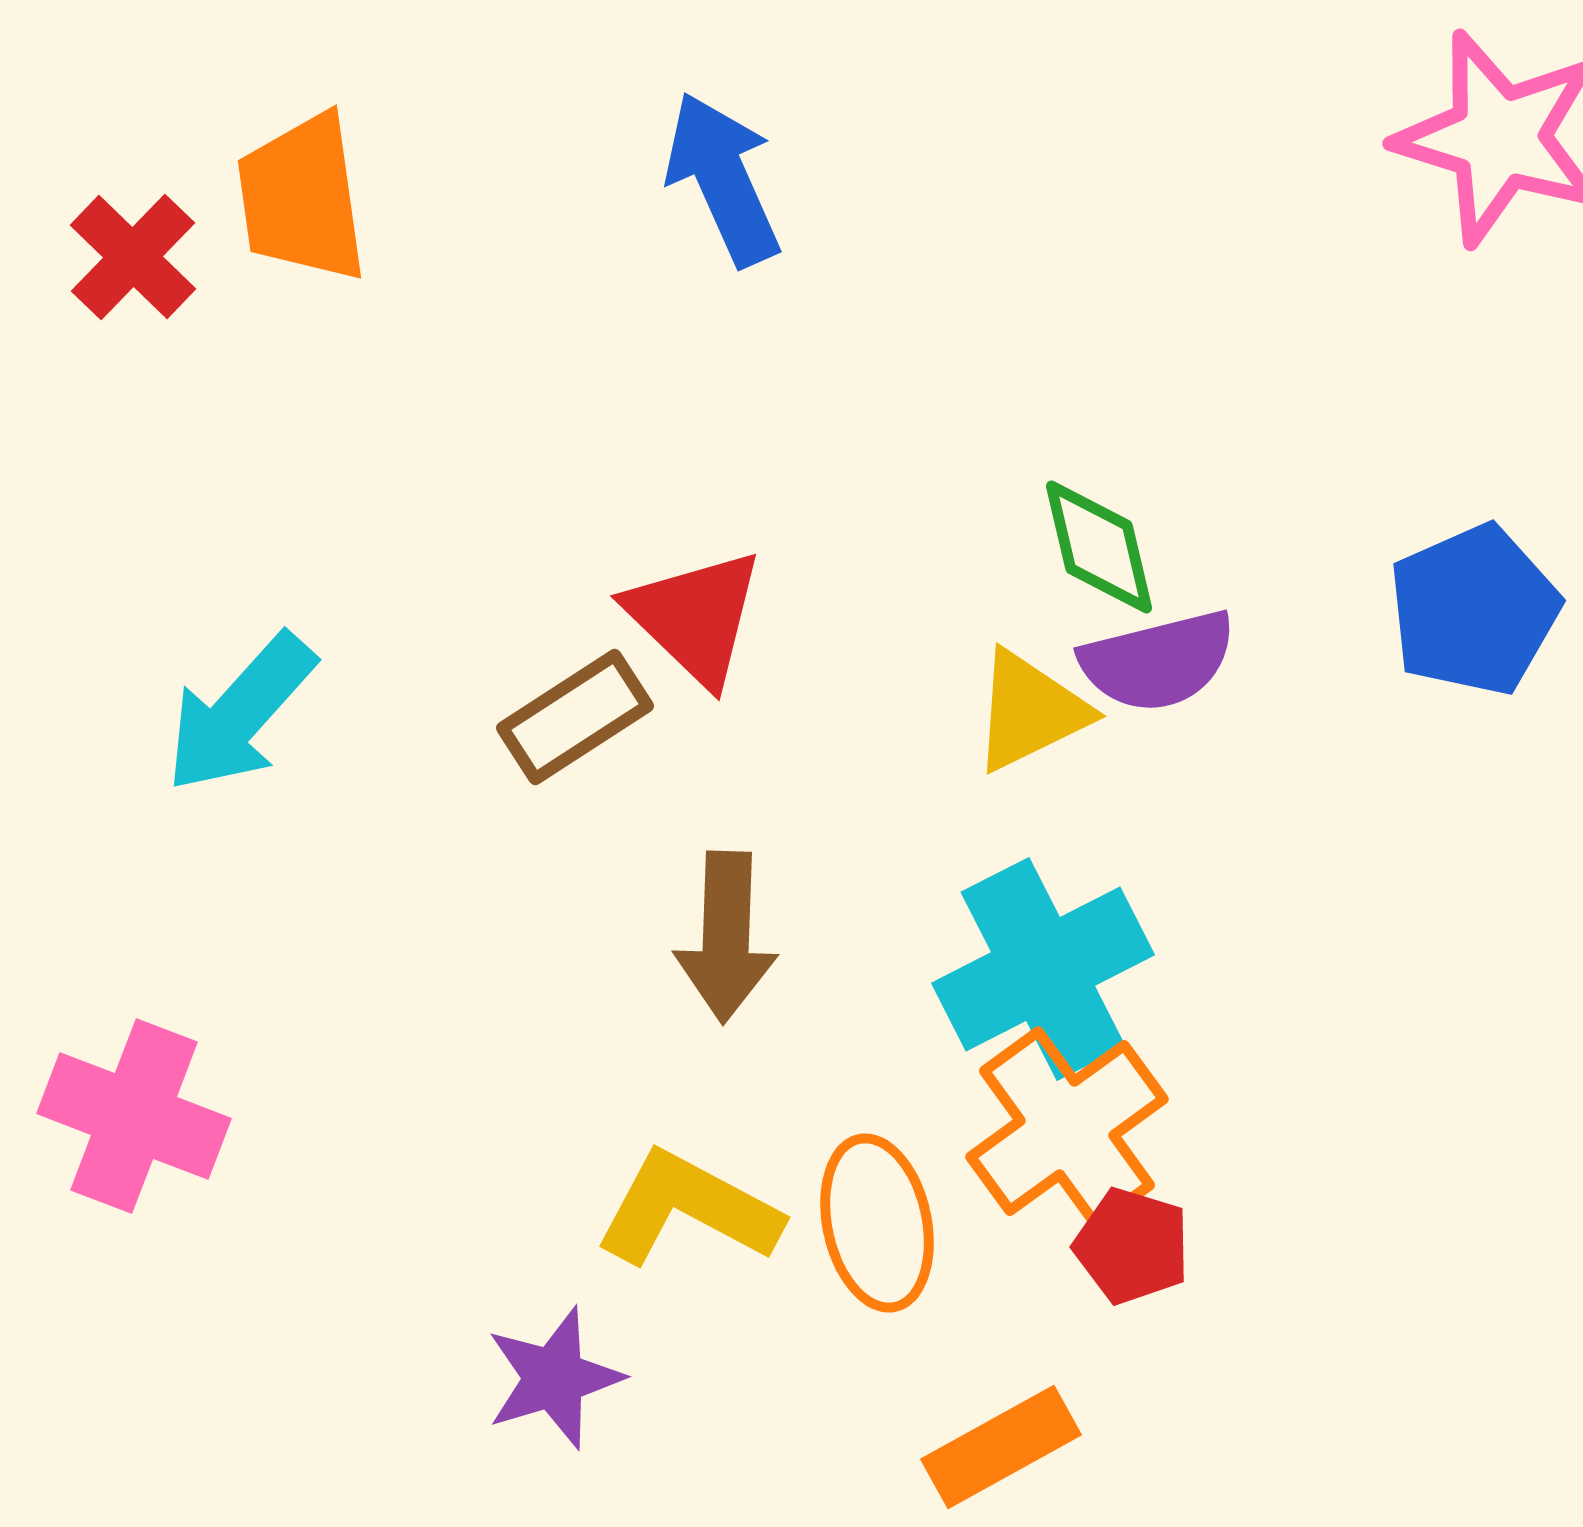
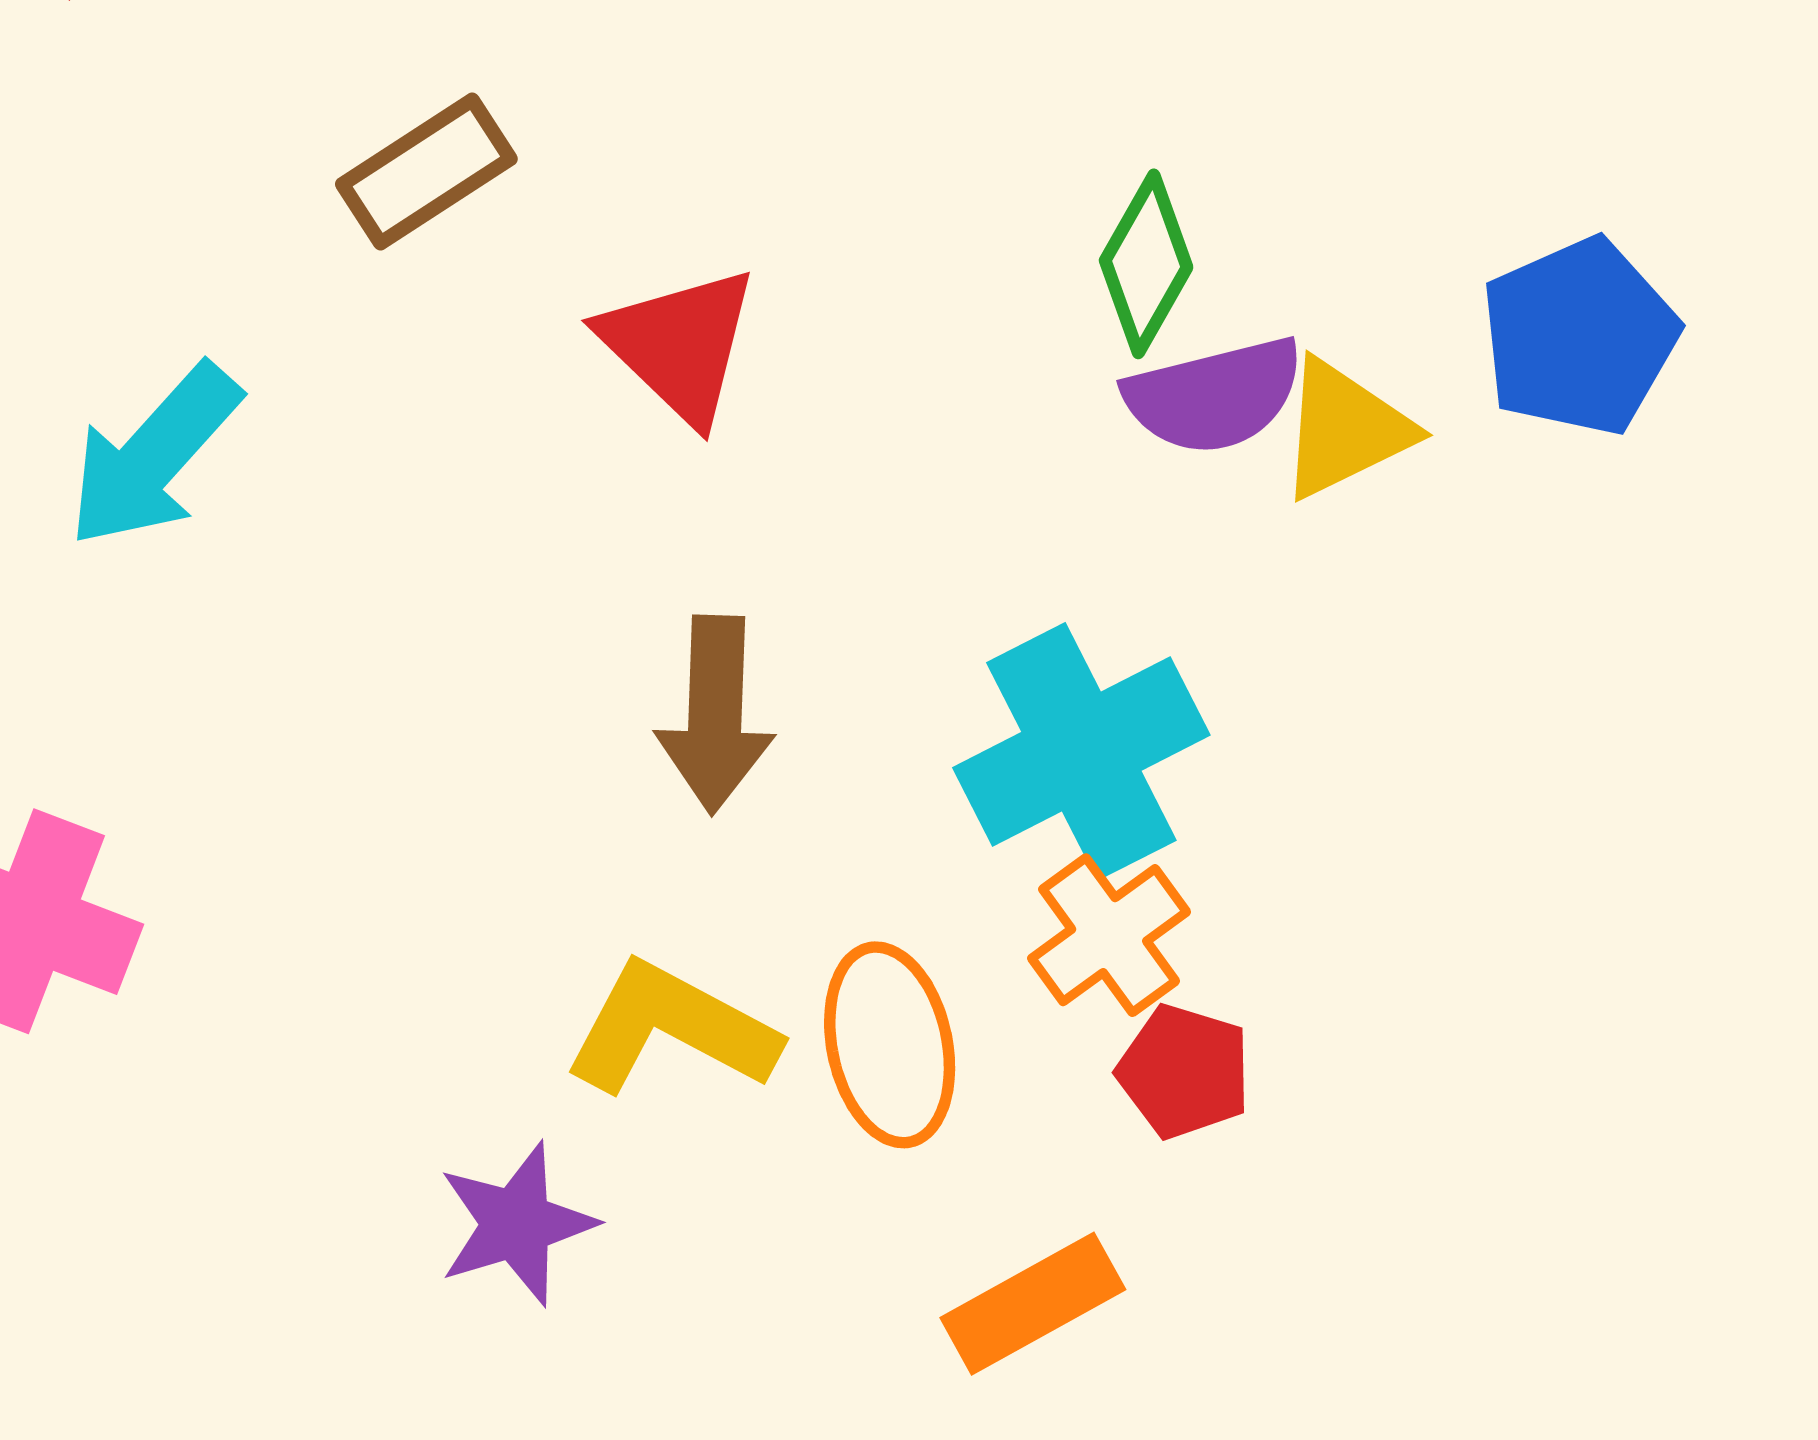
green diamond: (1099, 547) -> (1146, 264), turned 43
yellow triangle: (1030, 711) -> (1345, 429), moved
brown rectangle: (575, 717) -> (426, 171), moved
orange cross: (1067, 1128) -> (1109, 935), size x0.7

